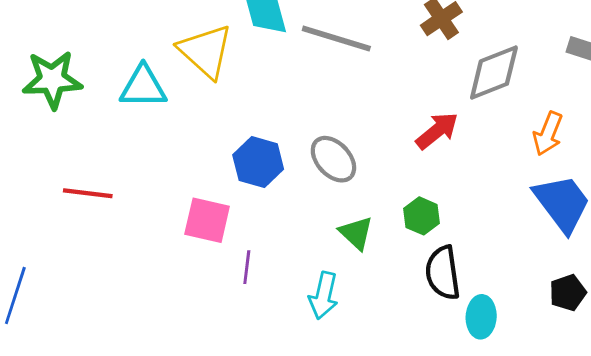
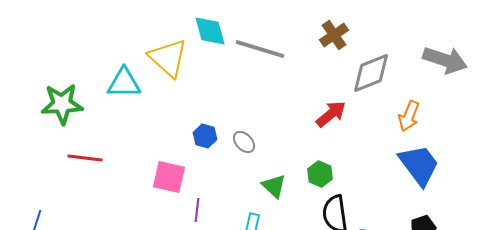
green star: (52, 80) -> (62, 104), moved
gray ellipse: (333, 159) -> (244, 142), moved, size x0.7
blue hexagon: (258, 162) -> (205, 136), size x0.7

